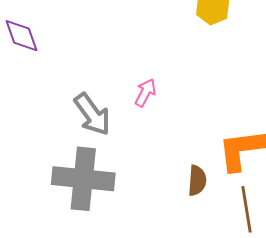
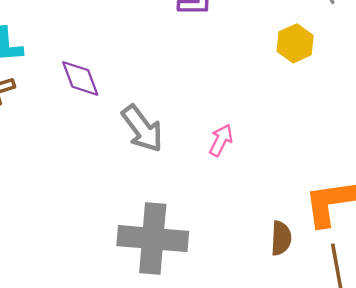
gray arrow: (92, 114) -> (142, 129), moved

